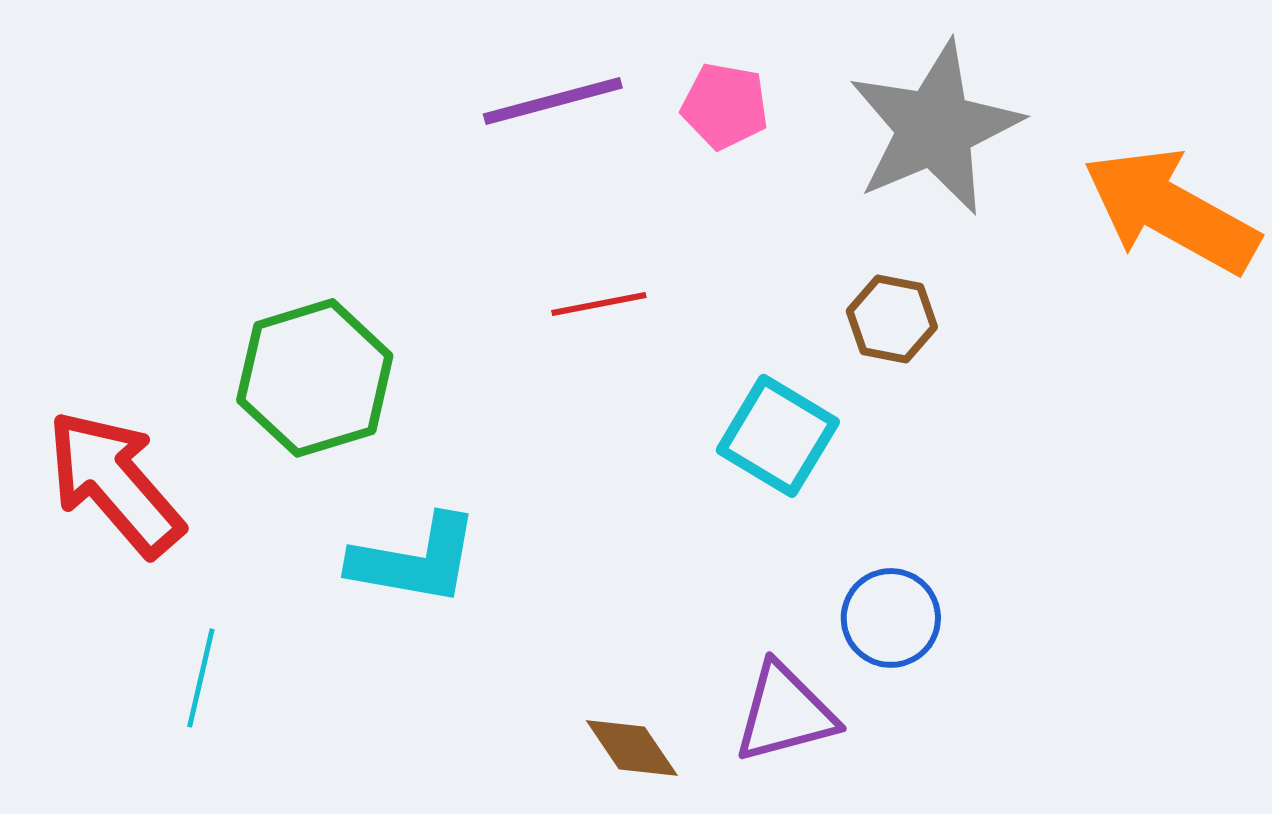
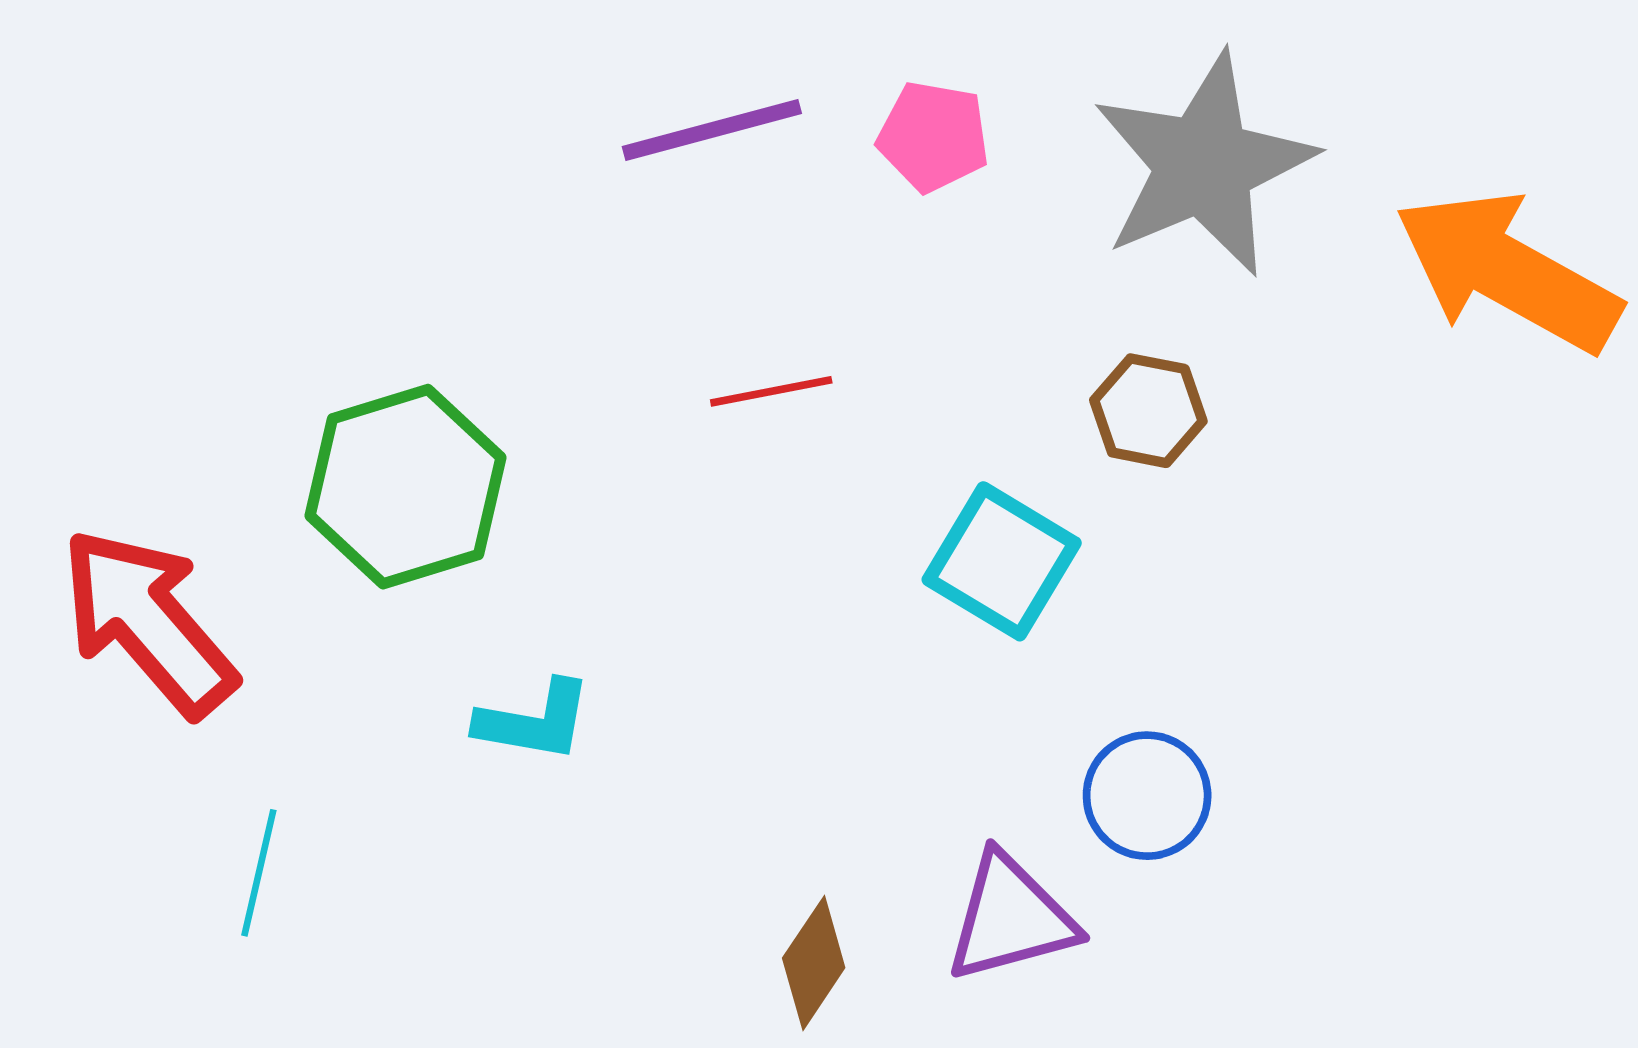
cyan L-shape: (415, 560) -> (534, 721), size x0.7
brown diamond: (632, 748) -> (814, 963), turned 68

